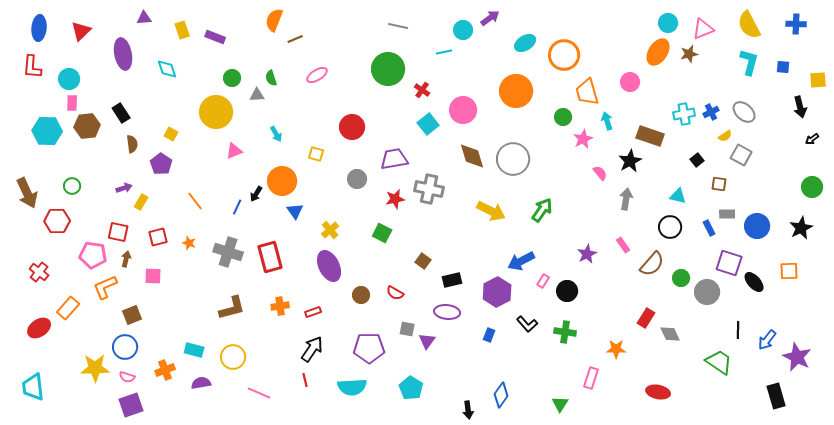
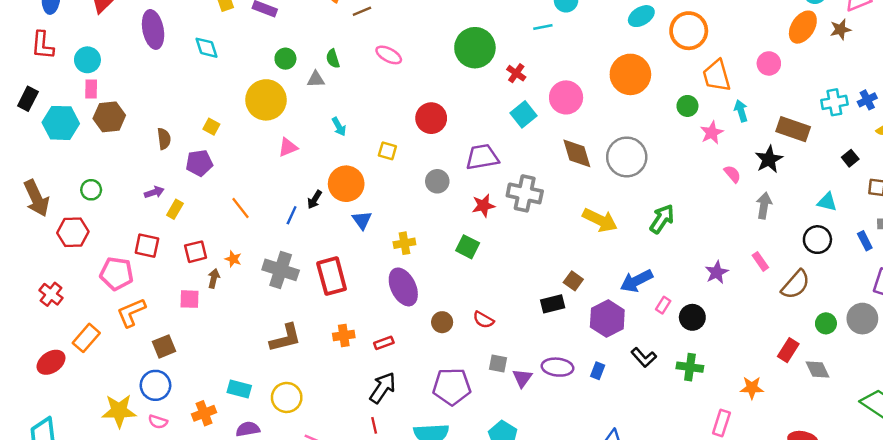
pink ellipse: (317, 75) -> (389, 55), turned 60
black rectangle: (121, 113) -> (28, 99), moved, turned 60
purple pentagon: (161, 164) -> (199, 163), turned 30
yellow cross: (330, 230) -> (404, 243), turned 30
brown arrow: (126, 259) -> (214, 278), moved
brown square: (423, 261) -> (573, 281), moved
green circle: (681, 278) -> (826, 323), moved
purple ellipse: (447, 312) -> (558, 367), moved

